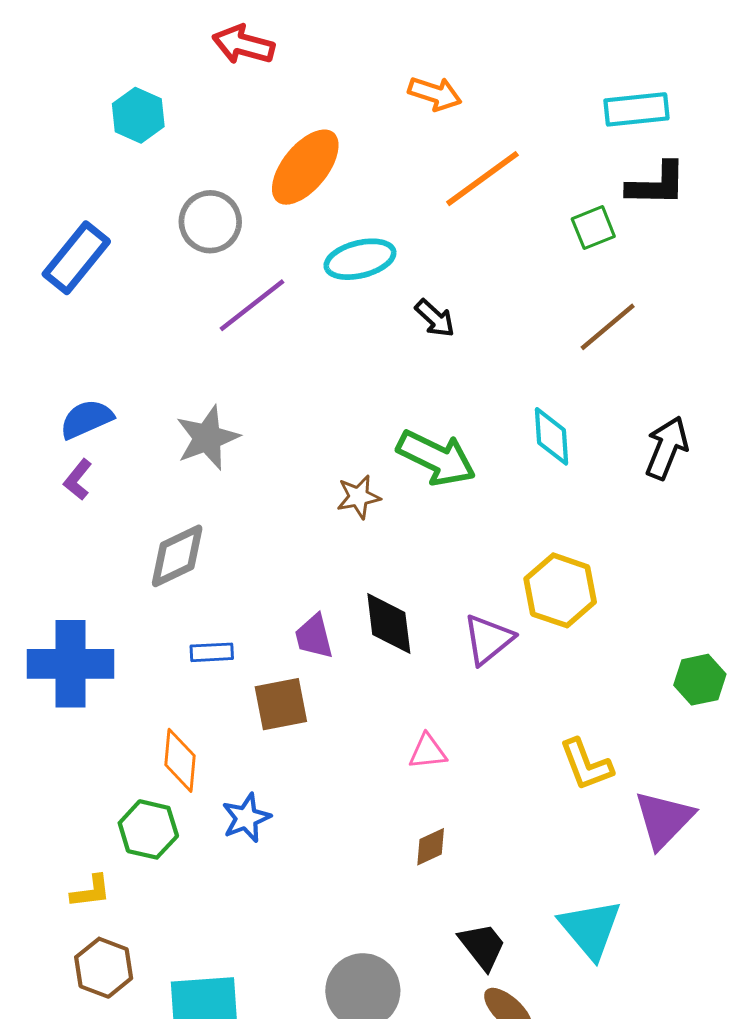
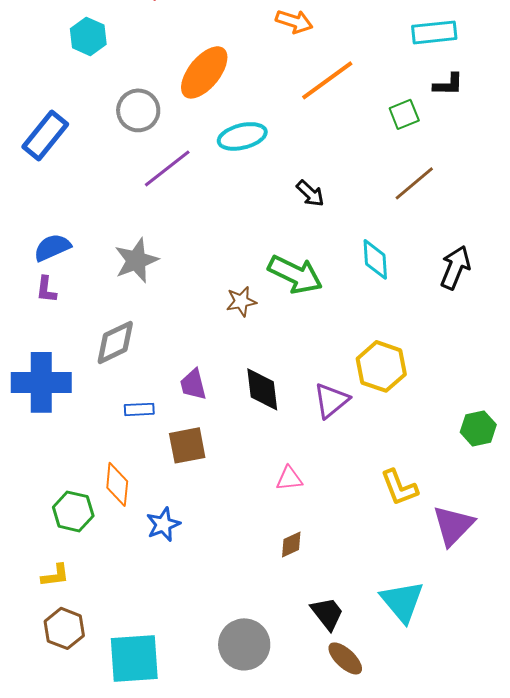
black L-shape: (657, 184) -> (448, 84), size x0.7
black arrow: (435, 318) -> (310, 193), moved
purple L-shape: (78, 480) -> (46, 289), turned -32
purple trapezoid: (314, 636) -> (193, 384), moved
blue cross: (71, 664) -> (41, 382), moved
green hexagon: (148, 829) -> (73, 511), moved

